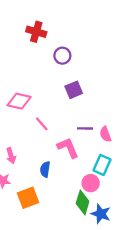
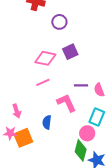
pink diamond: (19, 101) -> (45, 58), moved
pink line: (42, 124) -> (43, 82), turned -72
orange square: (28, 198) -> (23, 138), moved

